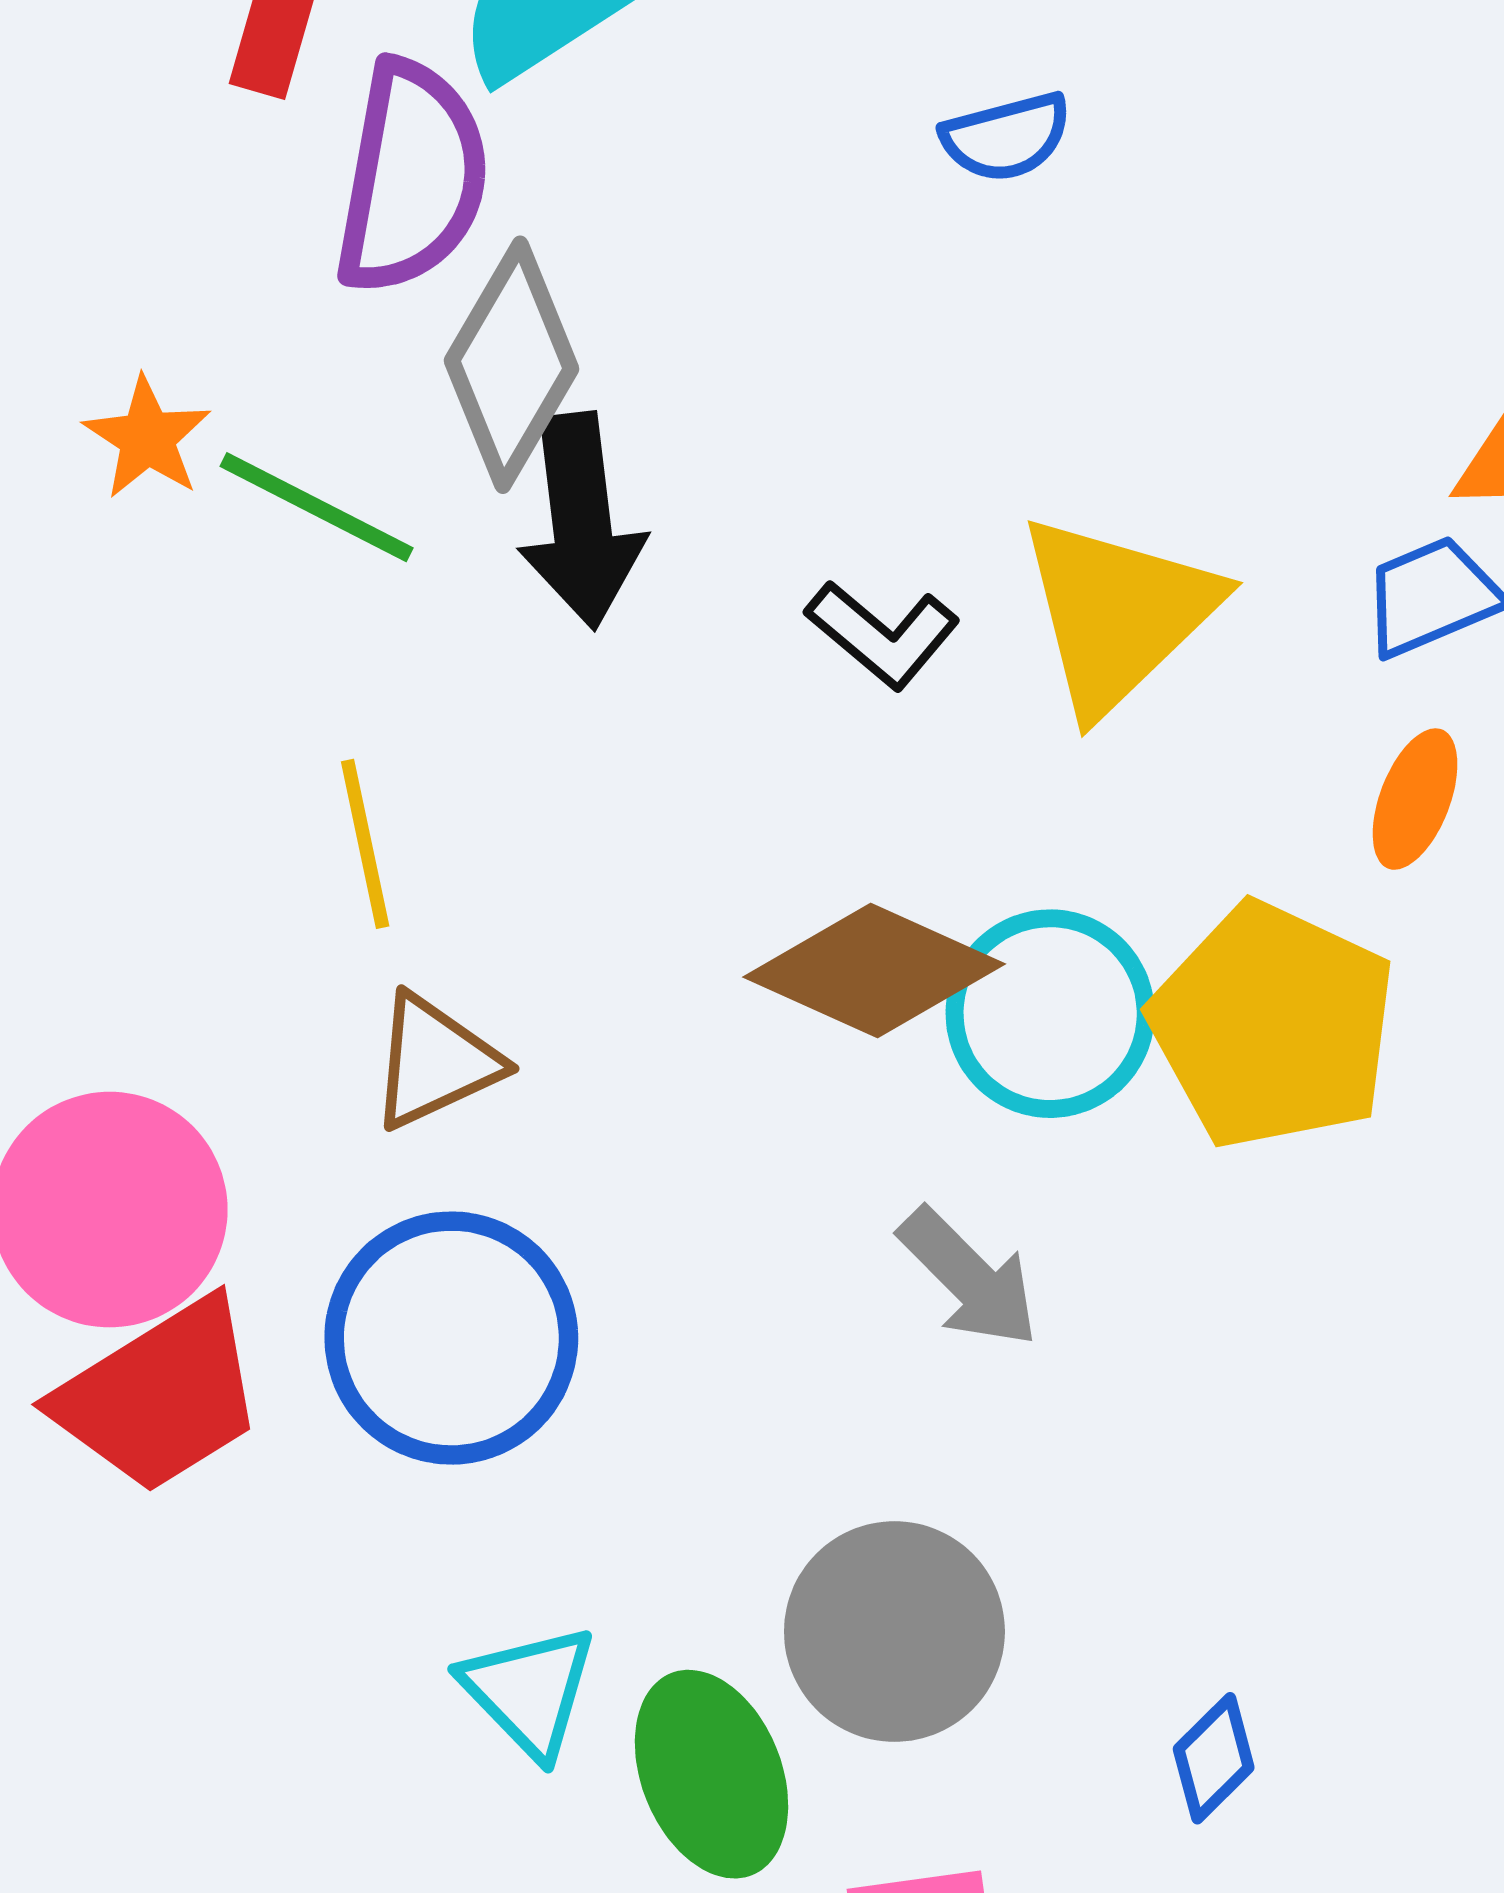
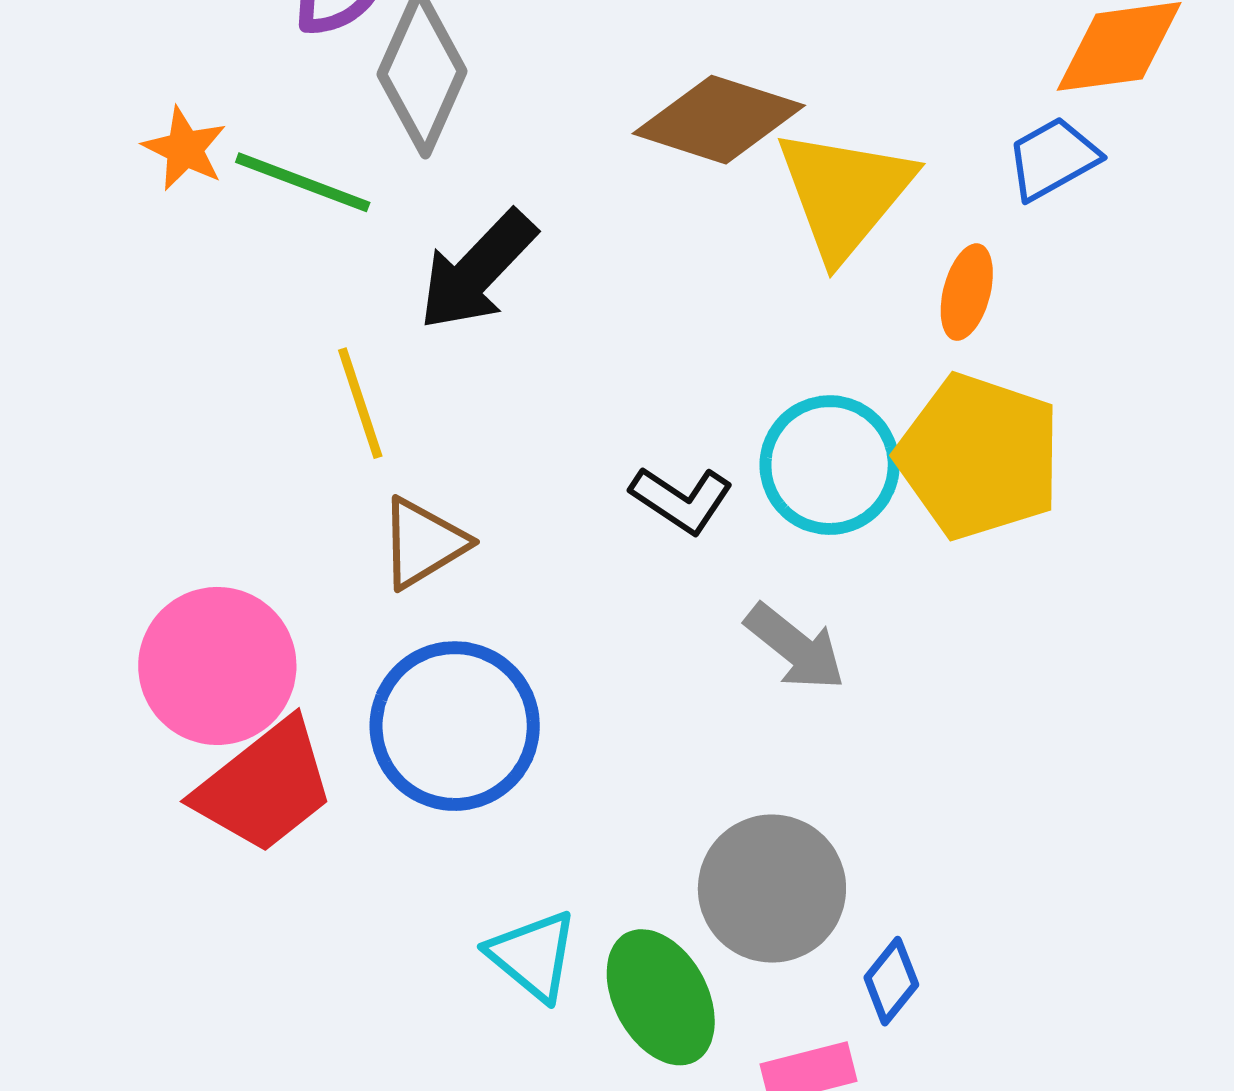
black arrow: (581, 521) -> (477, 271), moved, turned 57
black L-shape: (883, 634) -> (681, 500), moved
orange ellipse: (1415, 799) -> (967, 292), moved
brown diamond: (874, 971) -> (719, 120), moved
blue diamond: (1214, 1758) -> (891, 981), moved

